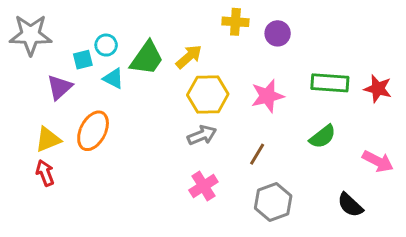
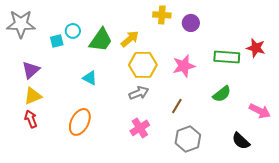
cyan triangle: (113, 78) -> (90, 78), moved
purple triangle: (60, 87) -> (31, 70), moved
red star: (378, 89) -> (256, 48), moved
orange ellipse: (93, 131) -> (80, 122), moved

